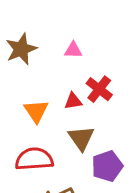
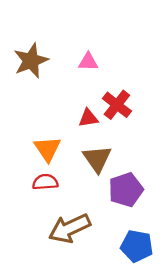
orange triangle: (36, 111) -> (47, 149), moved
red semicircle: (34, 159) -> (45, 182), size x0.6

